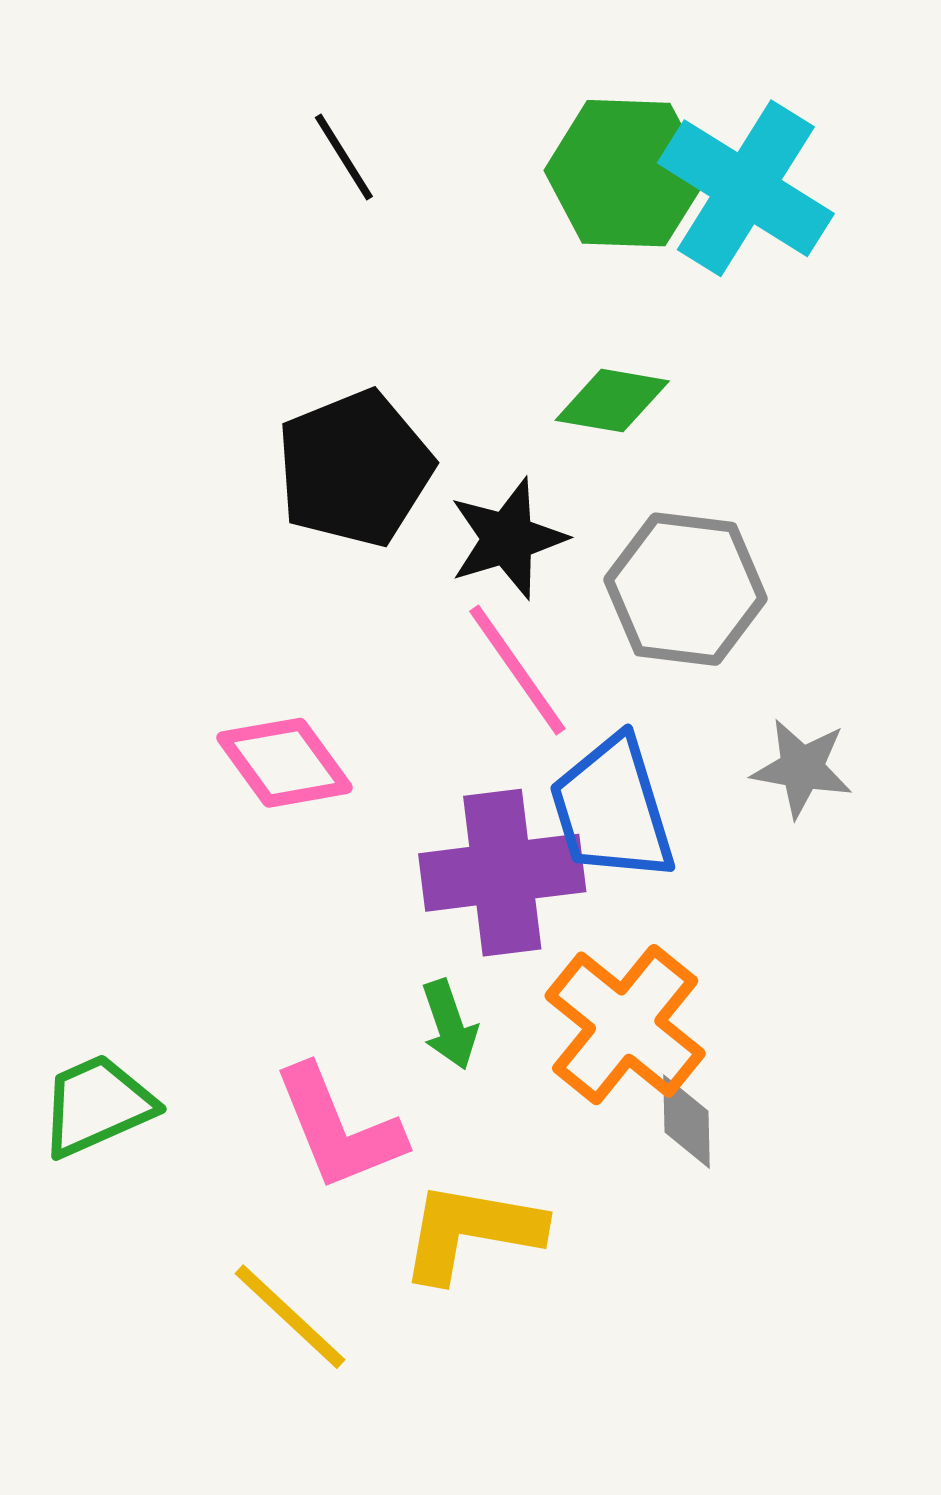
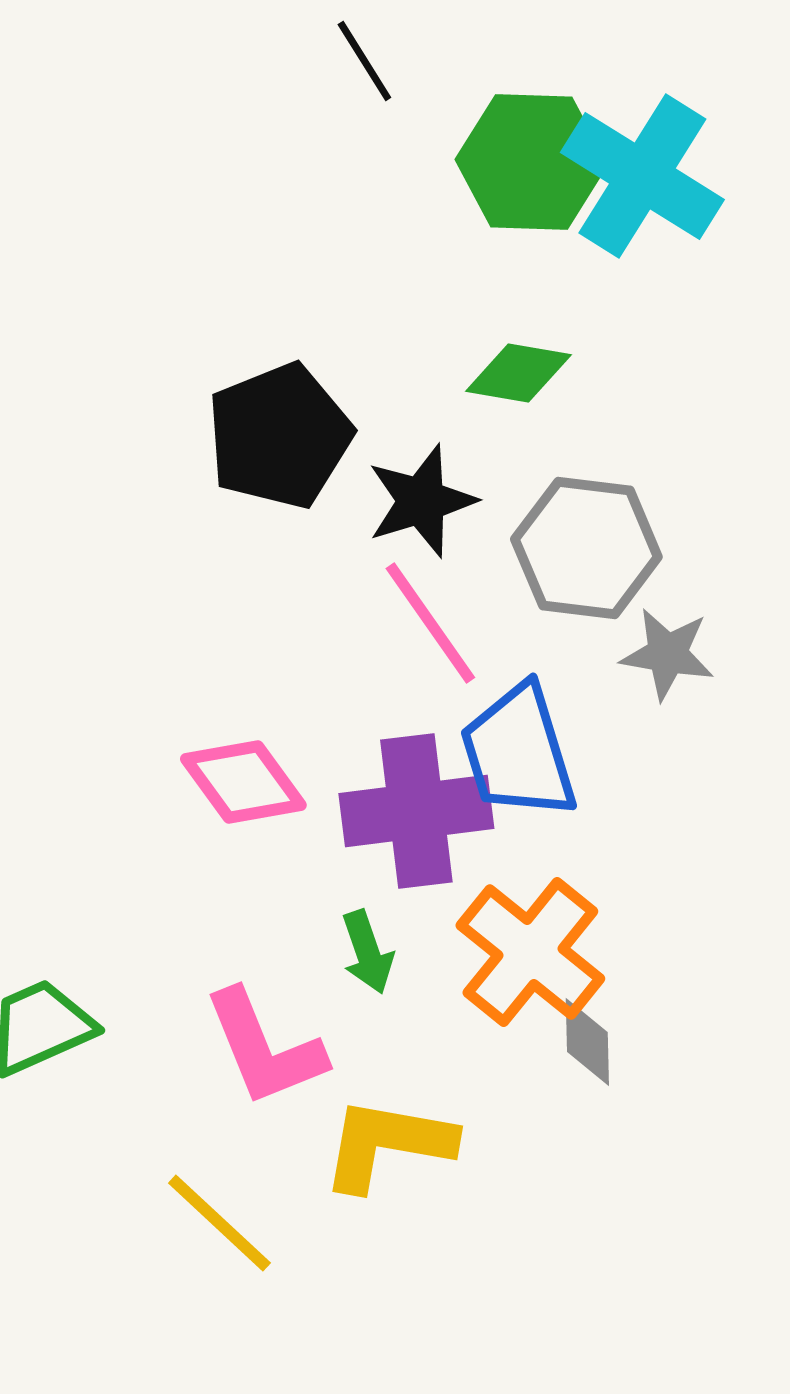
black line: (344, 157) -> (364, 61), moved
pink diamond: (285, 763) -> (243, 782), moved
gray star: (802, 768) -> (667, 654), moved

